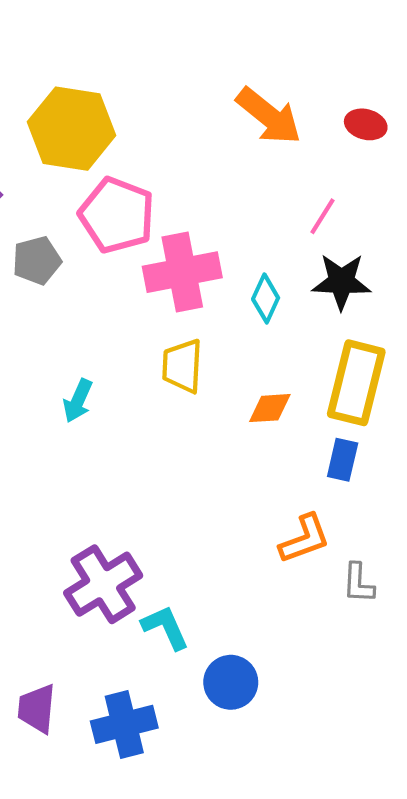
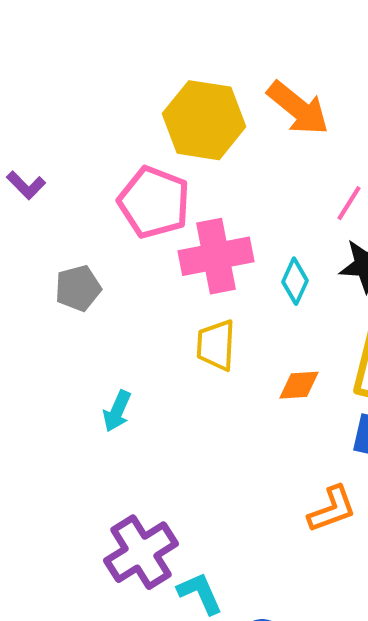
yellow hexagon: (72, 129) -> (204, 120), moved
gray pentagon: (37, 260) -> (78, 288), moved
cyan arrow: (78, 401) -> (117, 411), moved

